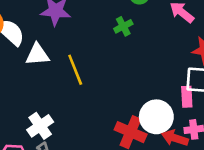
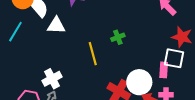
green cross: (123, 26) -> (118, 37), moved
yellow line: (75, 70) -> (93, 54), moved

